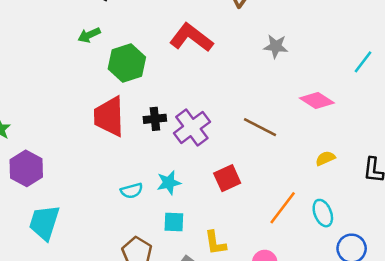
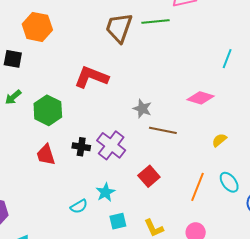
gray star: (276, 46) -> (142, 109), moved, turned 30
red trapezoid: (109, 116) -> (46, 155), size x0.7
black cross: (155, 119) -> (81, 147), turned 30

